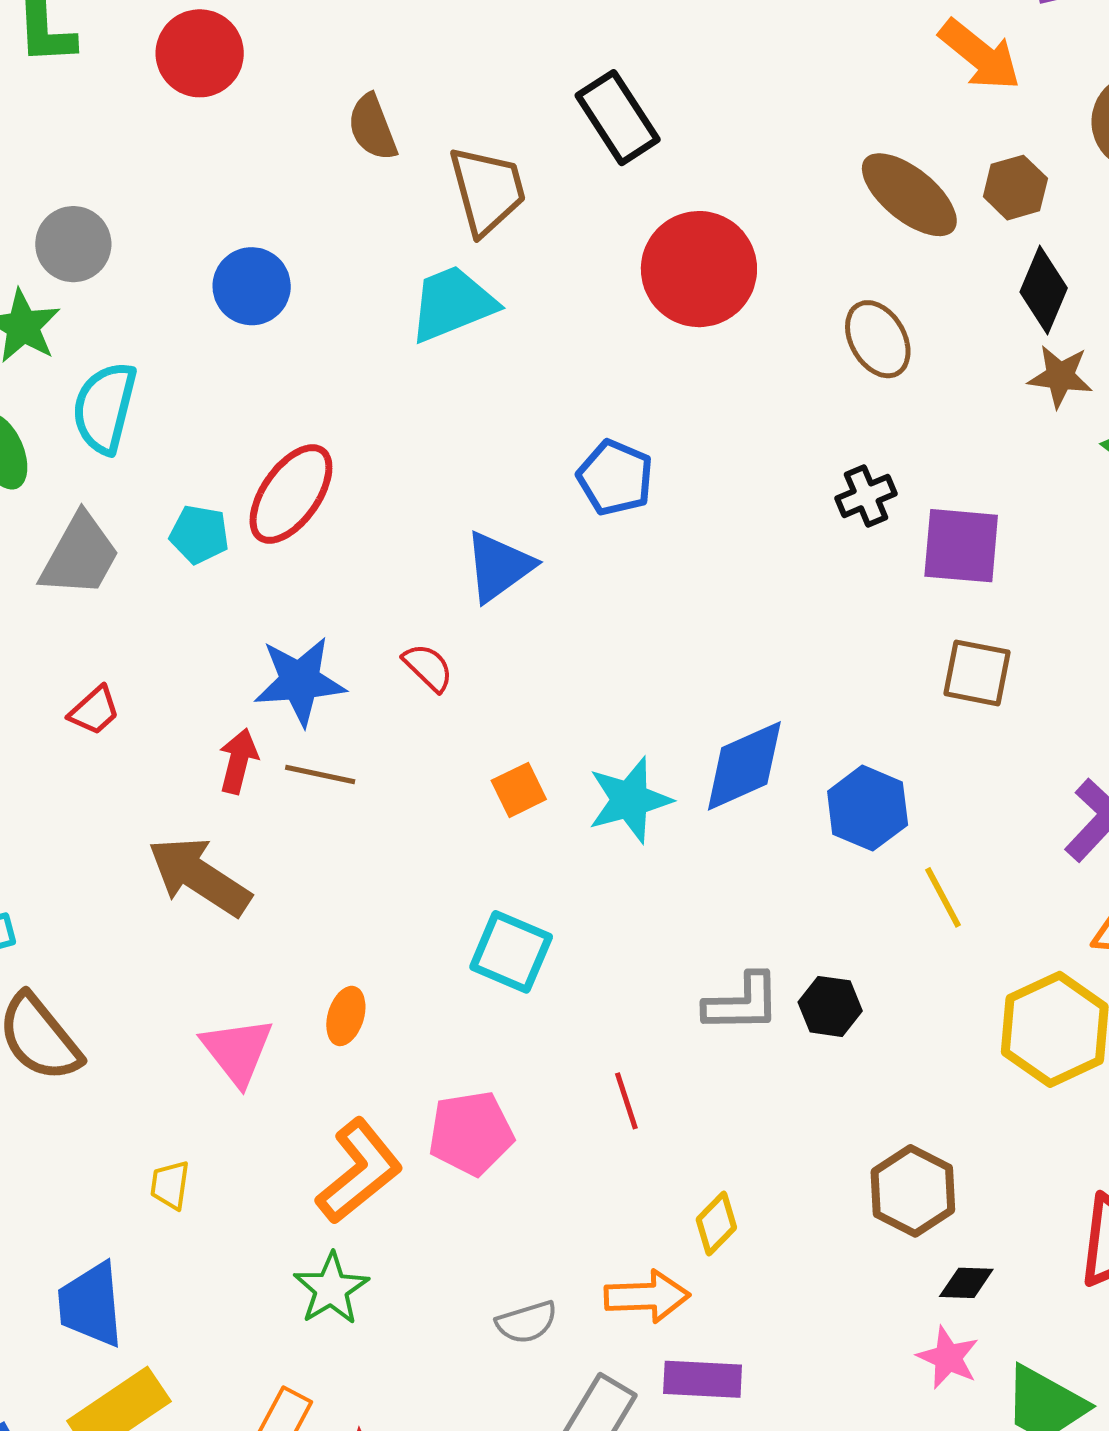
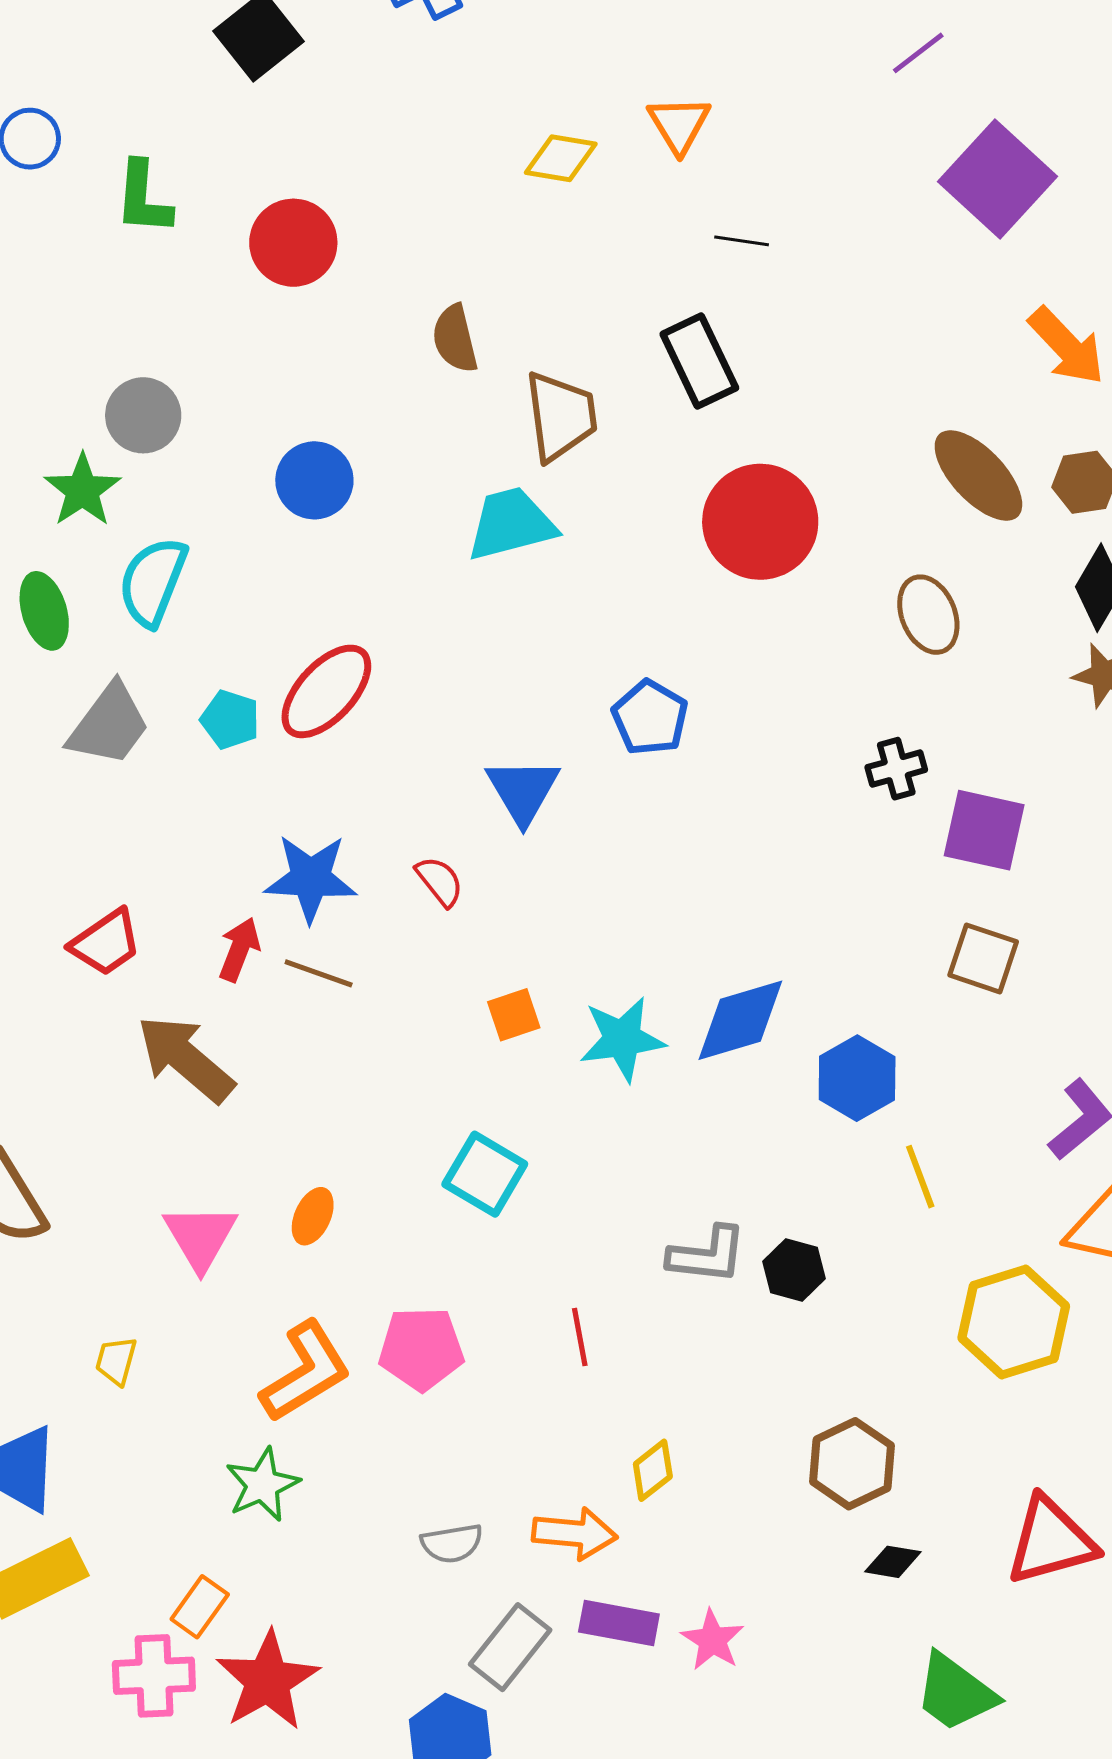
blue triangle: (499, 567) -> (523, 791), turned -32
red trapezoid: (94, 711) -> (106, 943), moved, size x1.4
pink star: (948, 1358) -> (712, 1640), moved

